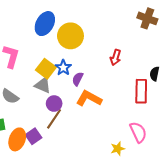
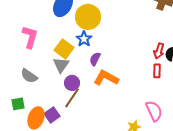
red arrow: (116, 57) -> (159, 51), moved
blue star: (63, 68) -> (84, 39), moved
gray triangle: (43, 85) -> (61, 65), turned 42
red rectangle: (141, 91) -> (157, 71), size x0.6

